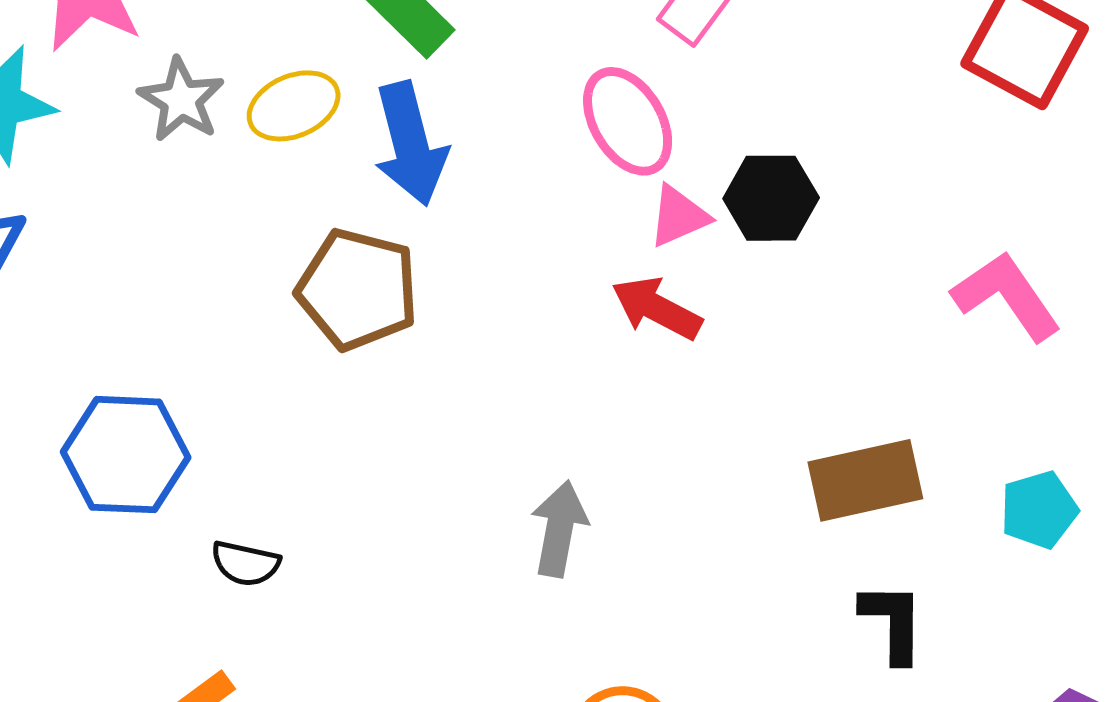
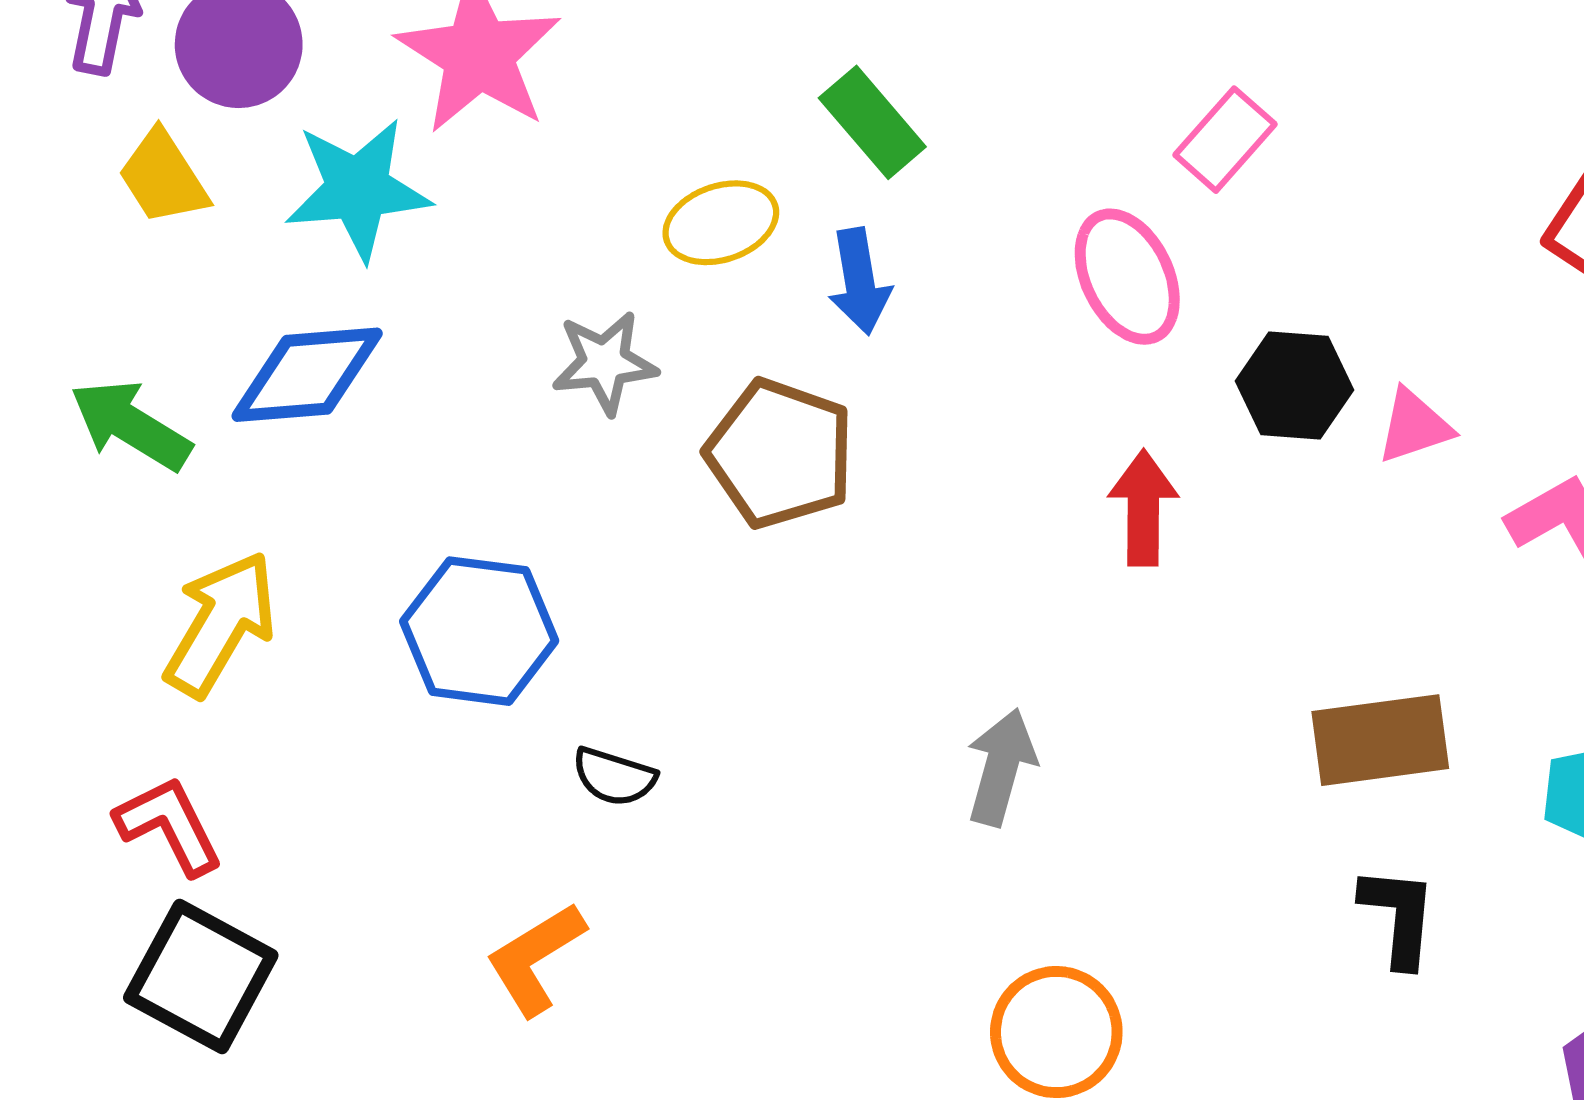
gray star: (181, 100) -> (605, 363), moved, turned 30
blue arrow: (410, 144) -> (860, 281), size x0.7
pink triangle: (679, 216) -> (1414, 426), moved
red arrow: (657, 308) -> (1143, 508), turned 58

